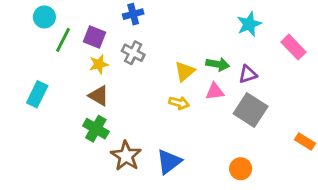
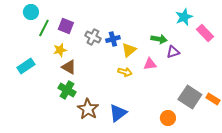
blue cross: (133, 14) -> (113, 39), moved
cyan star: (249, 24) -> (184, 17), moved
yellow star: (99, 64) -> (60, 50), moved
green arrow: (218, 64) -> (159, 39), moved
cyan rectangle: (37, 94) -> (26, 66), turned 30
gray square: (251, 110) -> (190, 97), moved

